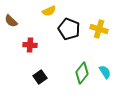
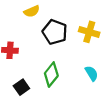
cyan semicircle: (105, 72) -> (92, 73), moved
green diamond: (82, 73) -> (51, 74), moved

